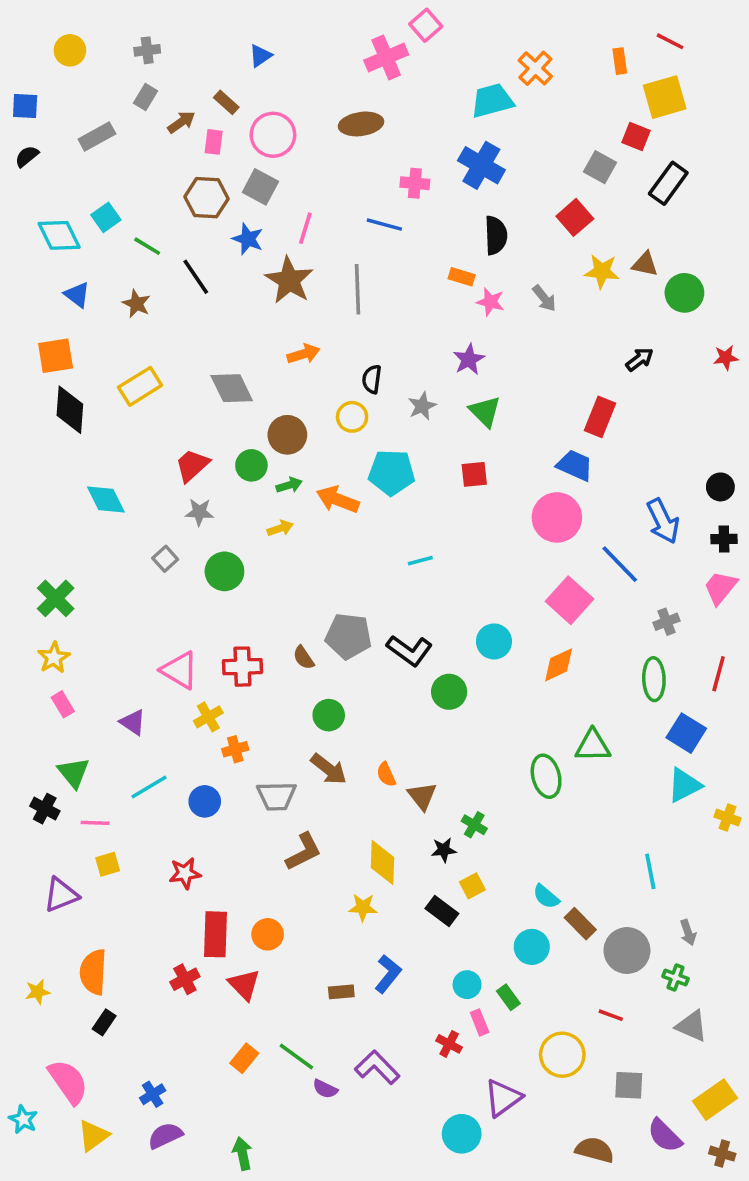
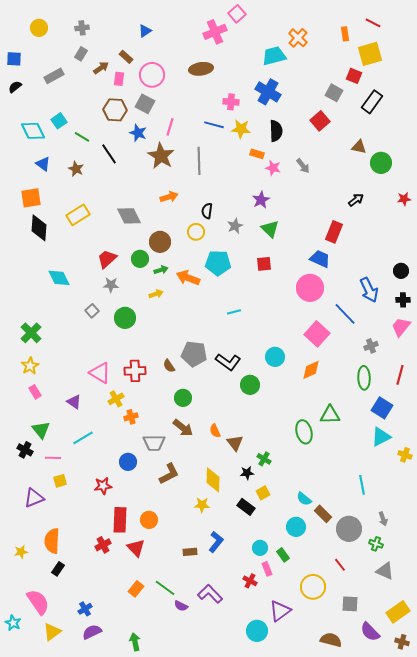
yellow star: (602, 271) -> (241, 129), moved
blue circle: (205, 801) -> (128, 462), moved
red line: (611, 1015) -> (340, 565), turned 32

